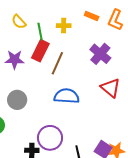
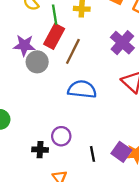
gray circle: (17, 100) -> (37, 62), moved
purple circle: (50, 138) -> (61, 136), size x0.7

